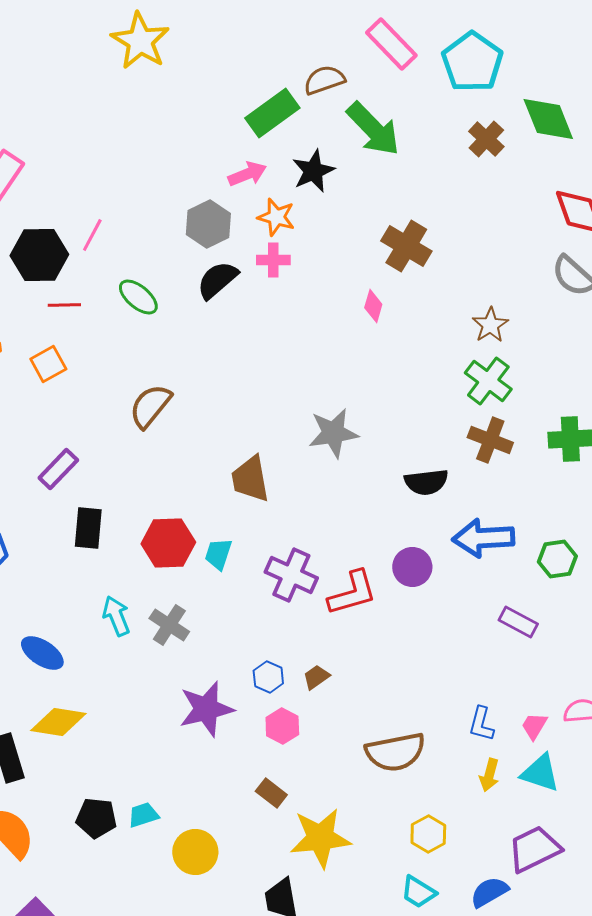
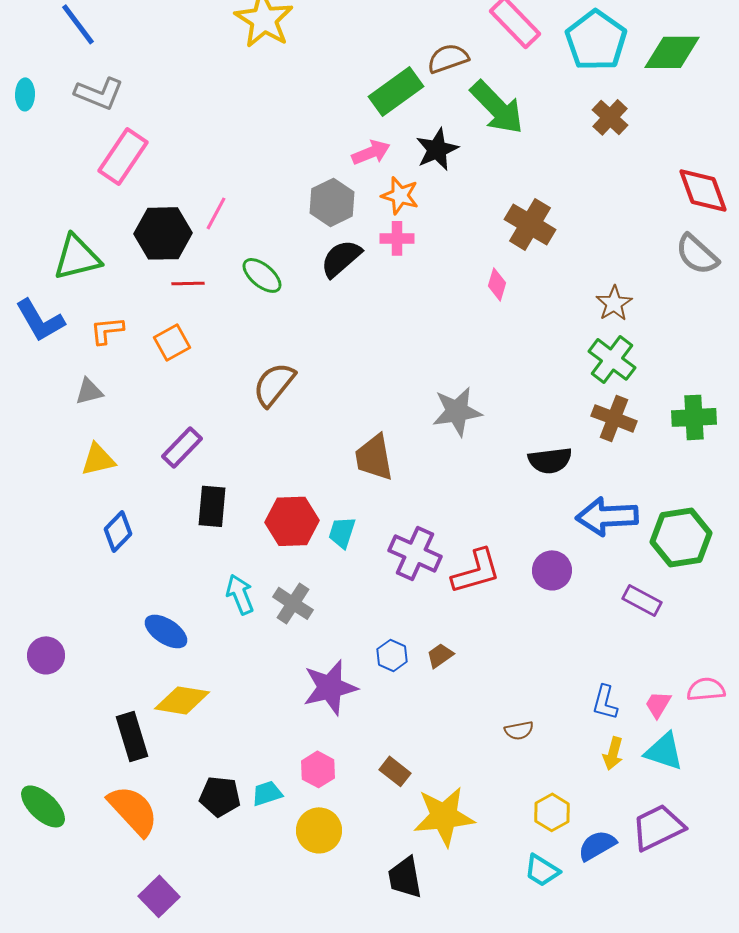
green diamond: (548, 119) -> (672, 52), moved, turned -68
green hexagon: (557, 559) -> (681, 537), size x1.5
purple circle: (412, 567) -> (552, 570), moved
pink hexagon: (282, 726) -> (318, 769), moved
brown semicircle: (395, 752) -> (519, 730), size x0.5
blue semicircle: (489, 892) -> (597, 845), moved

